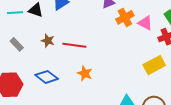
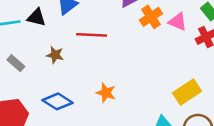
red line: (74, 45) -> (92, 35), moved
yellow rectangle: (154, 65) -> (187, 92), moved

